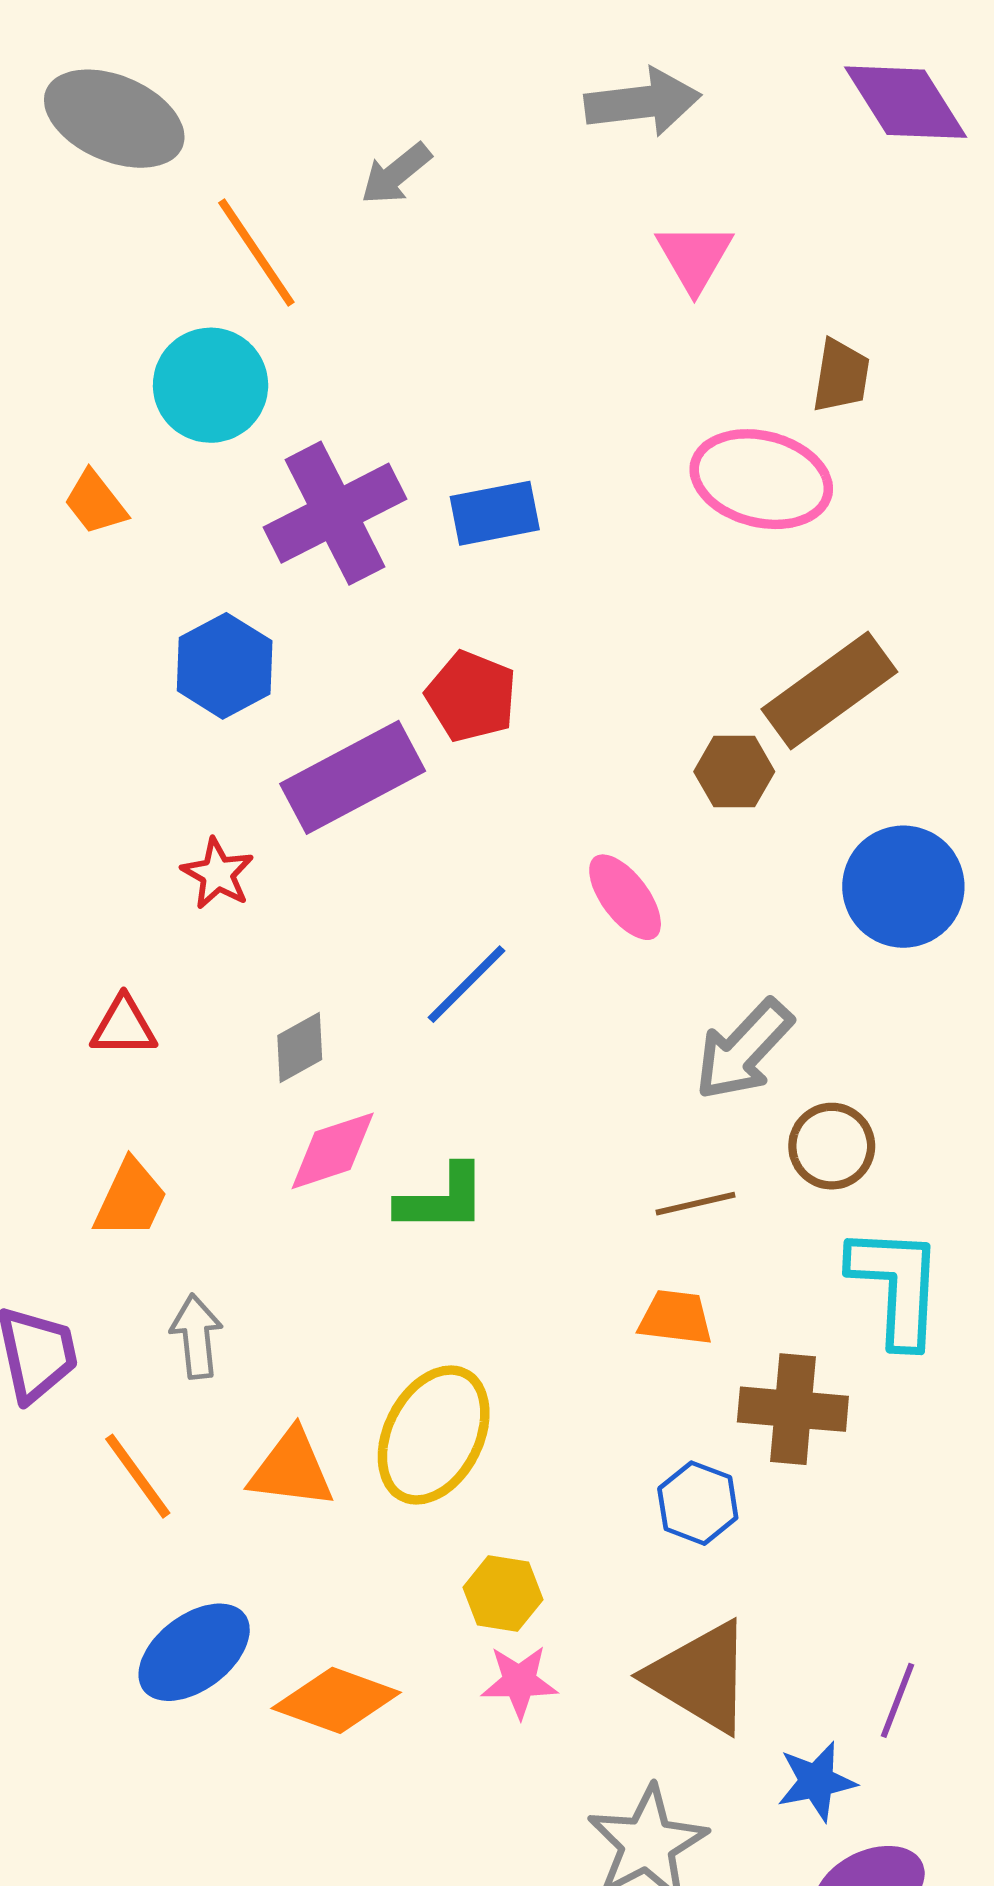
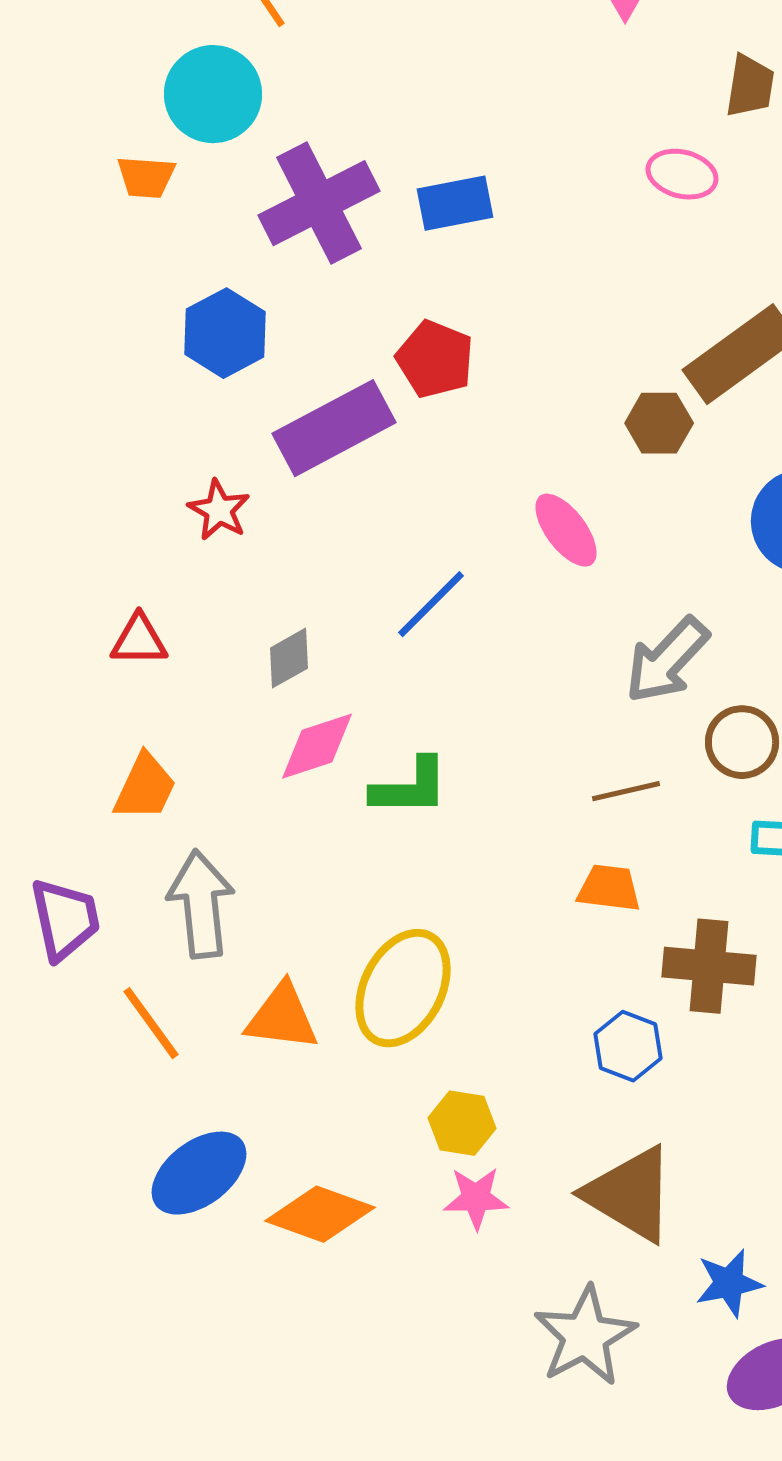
pink ellipse: (761, 479) -> (682, 174), size x0.6
orange trapezoid: (95, 503) -> (146, 177), moved, turned -48
gray arrow: (196, 1336) -> (201, 904), size x1.5

